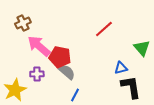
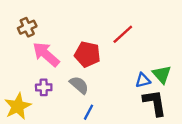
green triangle: (142, 48) -> (162, 74), moved
red pentagon: (60, 57) -> (87, 54), moved

